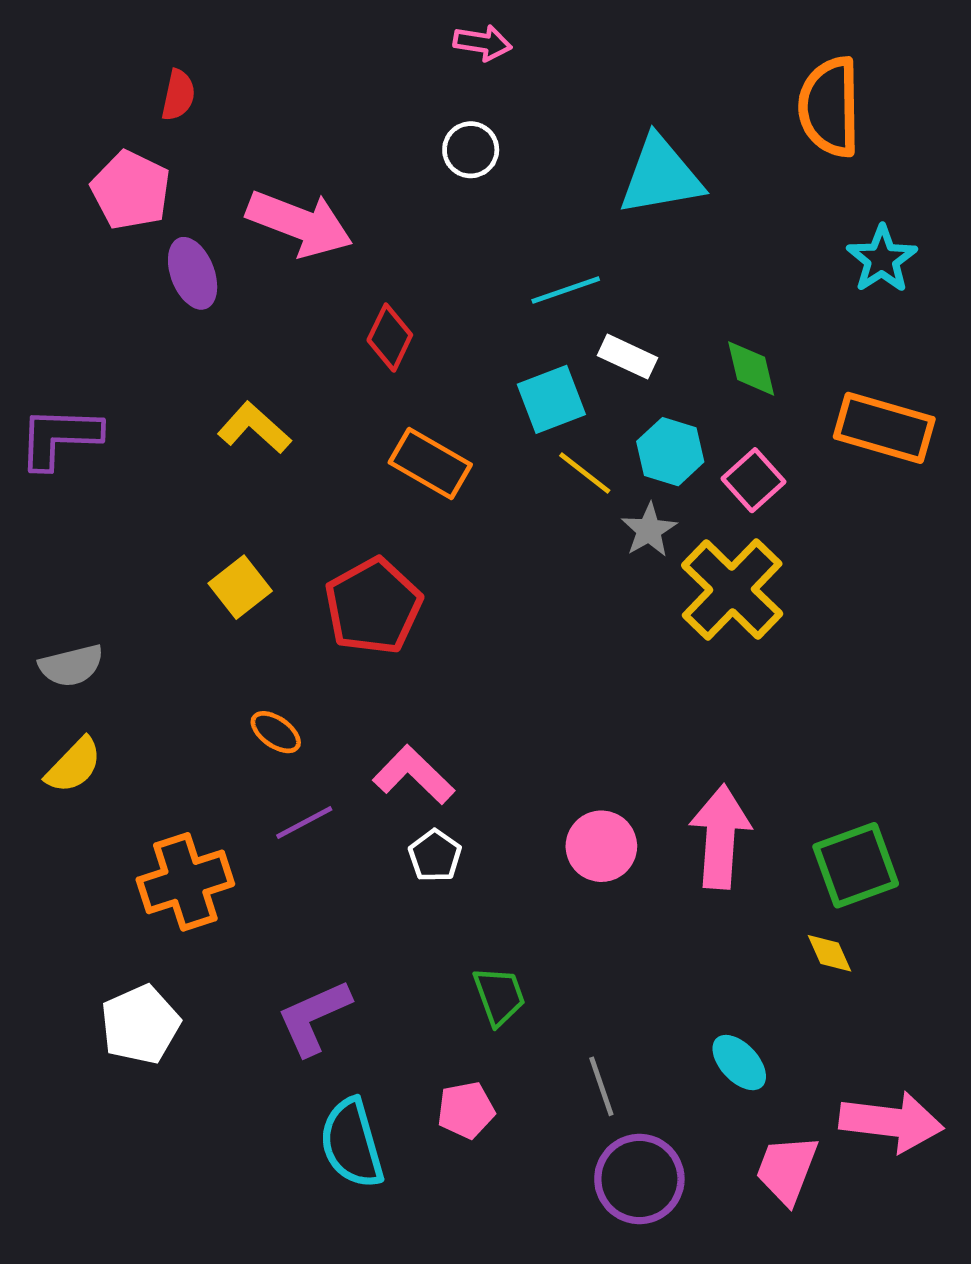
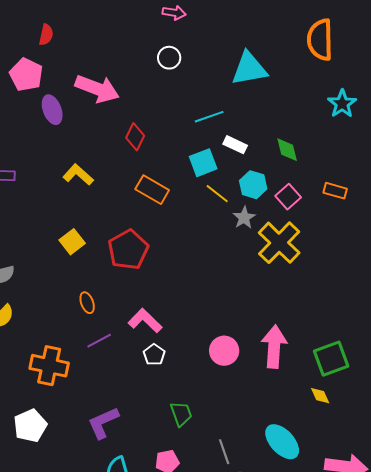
orange rectangle: (884, 428) -> (335, 191), moved, size x0.6
orange ellipse: (276, 732) -> (87, 303), turned 35
orange cross: (185, 882) -> (49, 366), turned 30
cyan ellipse: (739, 1063) -> (282, 442), size x1.5

